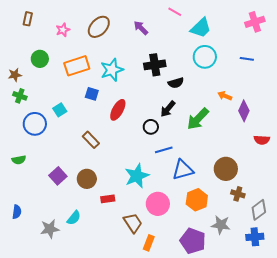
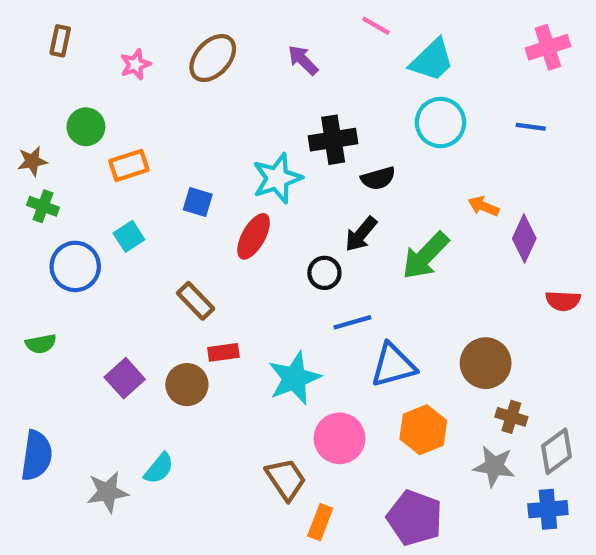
orange rectangle: (77, 66) -> (129, 165), moved, size x0.7
cyan star: (112, 70) -> (277, 178), moved
red rectangle: (108, 199) -> (223, 352), moved
blue semicircle: (17, 212) -> (37, 456), size x1.6
gray star: (221, 225) -> (494, 466), moved

